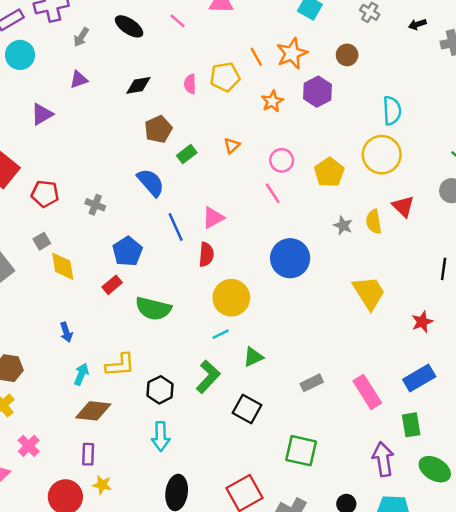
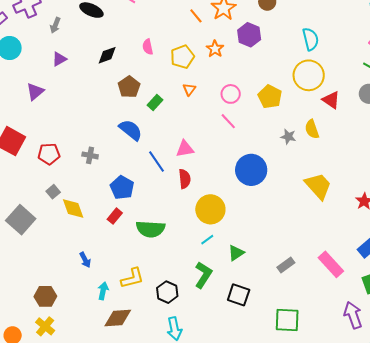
yellow pentagon: (225, 77) -> (182, 57), moved
red triangle: (403, 206) -> (331, 100), moved
pink triangle: (213, 218) -> (185, 149), turned 30

